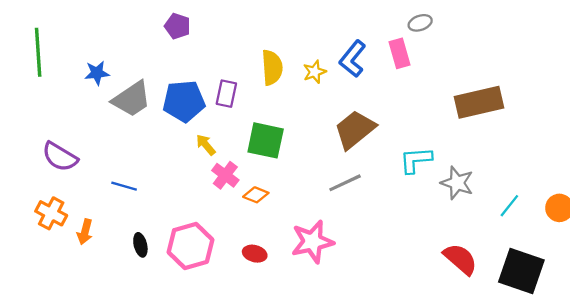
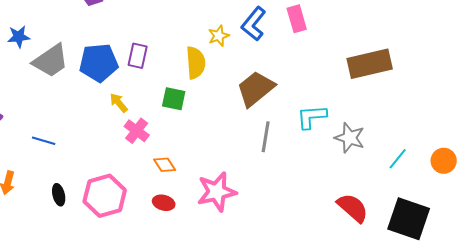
yellow semicircle: (272, 67) -> (196, 63), moved
green square: (266, 140) -> (174, 99), size x0.7
gray line: (345, 183) -> (266, 137), moved, turned -56
orange diamond: (256, 195) -> (165, 165), moved, turned 35

